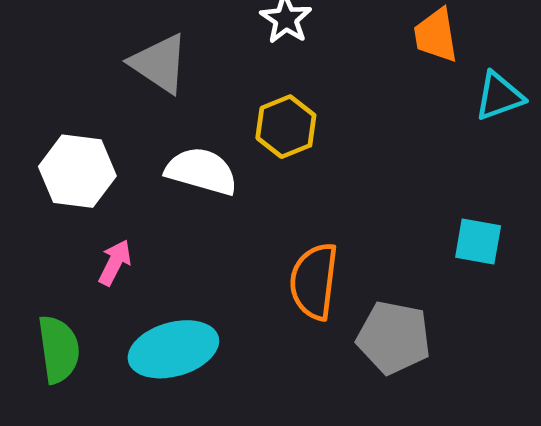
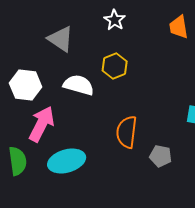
pink arrow: (115, 263) -> (42, 124), size x1.8
gray pentagon: (394, 338) -> (161, 156), size x0.7

